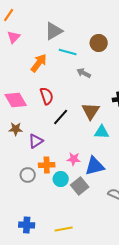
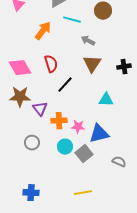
brown triangle: (91, 111) -> (92, 64), moved
brown star: (16, 129) -> (20, 97), size x1.5
purple triangle: (36, 141) -> (40, 109), turned -35
orange cross: (47, 165) -> (59, 121), moved
yellow line: (64, 229) -> (83, 193), moved

